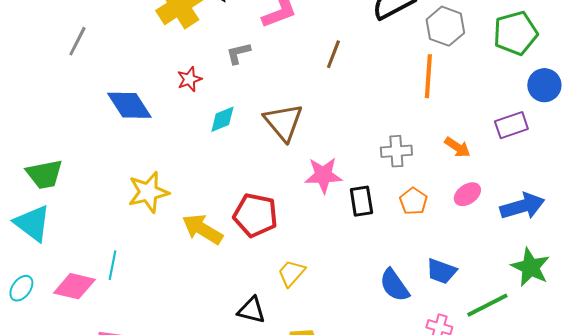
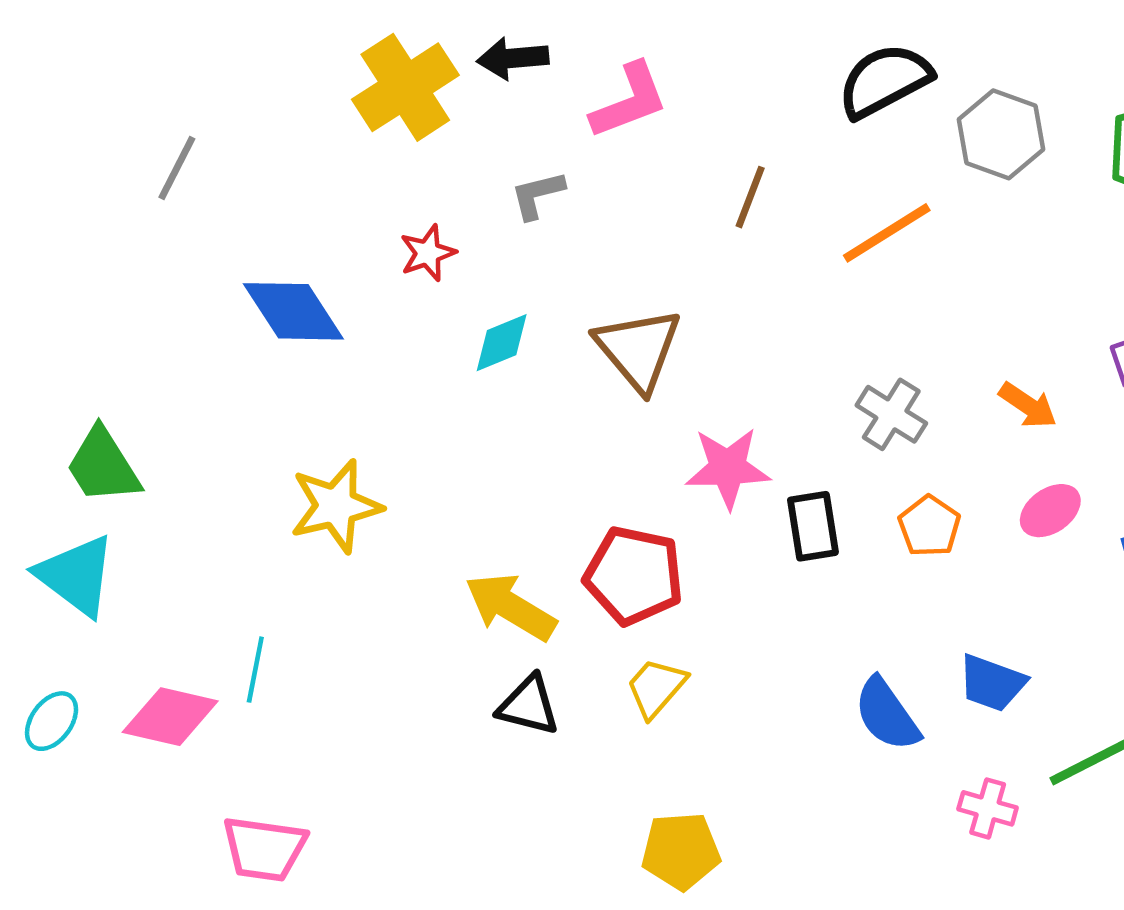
orange line: (428, 76) -> (887, 233), moved, turned 54
gray cross: (396, 151) -> (891, 414), turned 36
green trapezoid: (44, 174) -> (103, 466), turned 69
red pentagon: (255, 215) -> (634, 576), moved
yellow arrow: (202, 229) -> (511, 607), moved
black triangle: (251, 310) -> (528, 705), moved

